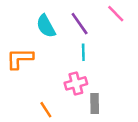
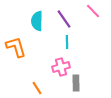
cyan semicircle: (46, 26) -> (37, 21), turned 30
orange L-shape: (20, 59) -> (16, 47), turned 75

